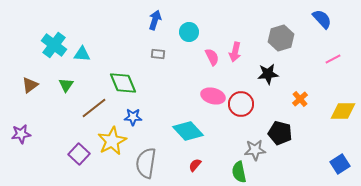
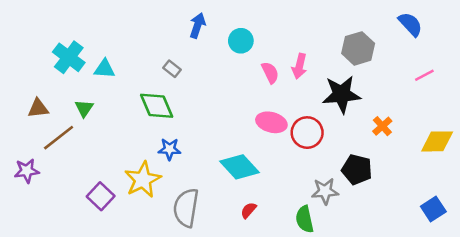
gray rectangle: (158, 54) -> (172, 69), moved, turned 32
black star: (268, 74) -> (342, 94), size x1.4
brown triangle: (30, 85) -> (38, 108), turned 30
brown line: (94, 108) -> (59, 138), moved

